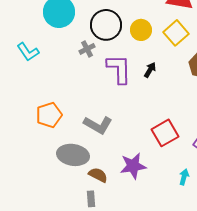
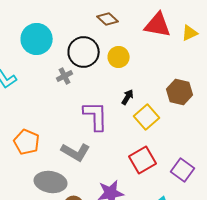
yellow square: (176, 33) -> (147, 117), moved
purple L-shape: (119, 69) -> (96, 116), moved
orange pentagon: (49, 115) -> (27, 142), turned -30

